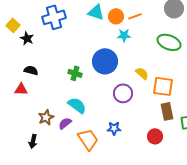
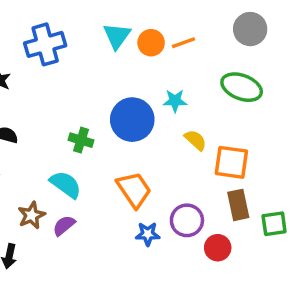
cyan triangle: (96, 12) -> (117, 36), turned 48
cyan star: (124, 35) -> (175, 101), moved
purple circle: (123, 93) -> (187, 220), moved
cyan semicircle: (77, 105) -> (66, 184), moved
orange trapezoid: (88, 139) -> (134, 190), moved

